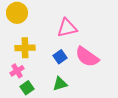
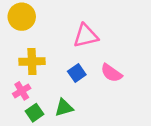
pink semicircle: (87, 57) -> (111, 73), size x0.7
green triangle: (60, 84) -> (64, 108), moved

